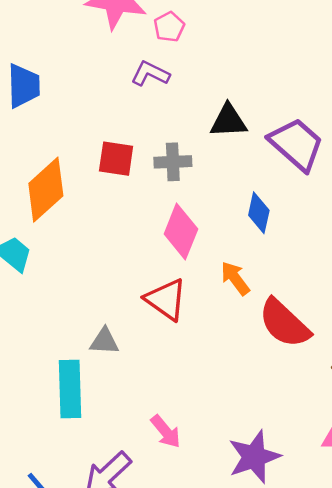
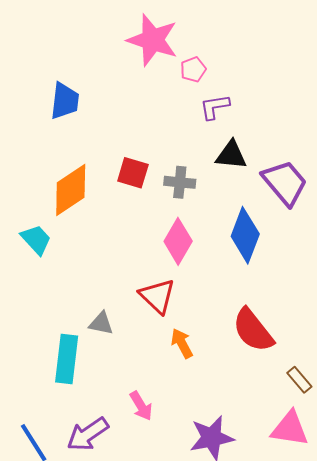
purple L-shape: (150, 74) -> (215, 107), moved, turned -44
blue diamond: (259, 213) -> (245, 235), size x1.6
orange arrow: (235, 278) -> (182, 343), moved

